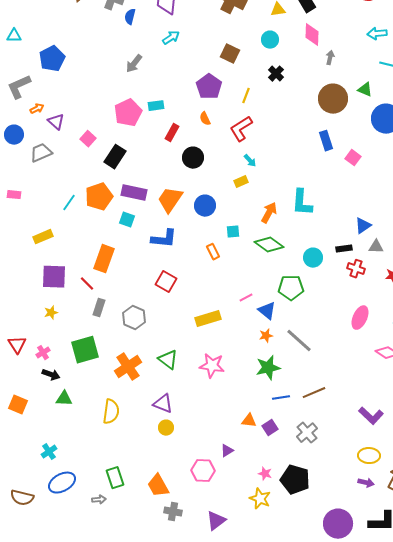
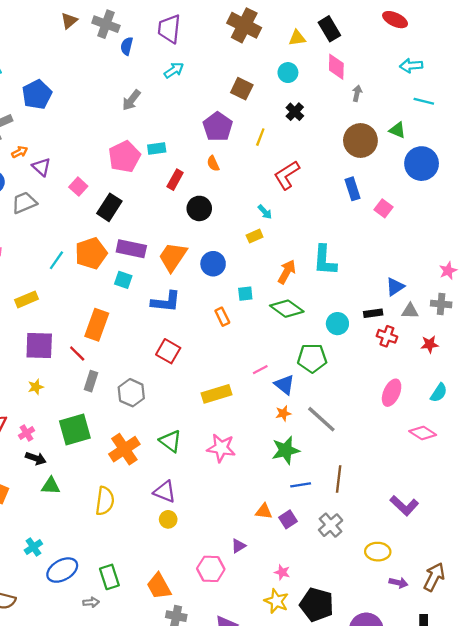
red L-shape: (241, 129) -> (287, 175), moved
brown line: (314, 393) -> (339, 479), turned -60
yellow ellipse: (369, 456) -> (378, 552), moved
black pentagon: (295, 480) -> (317, 605), moved
blue ellipse: (62, 483) -> (62, 570), moved

